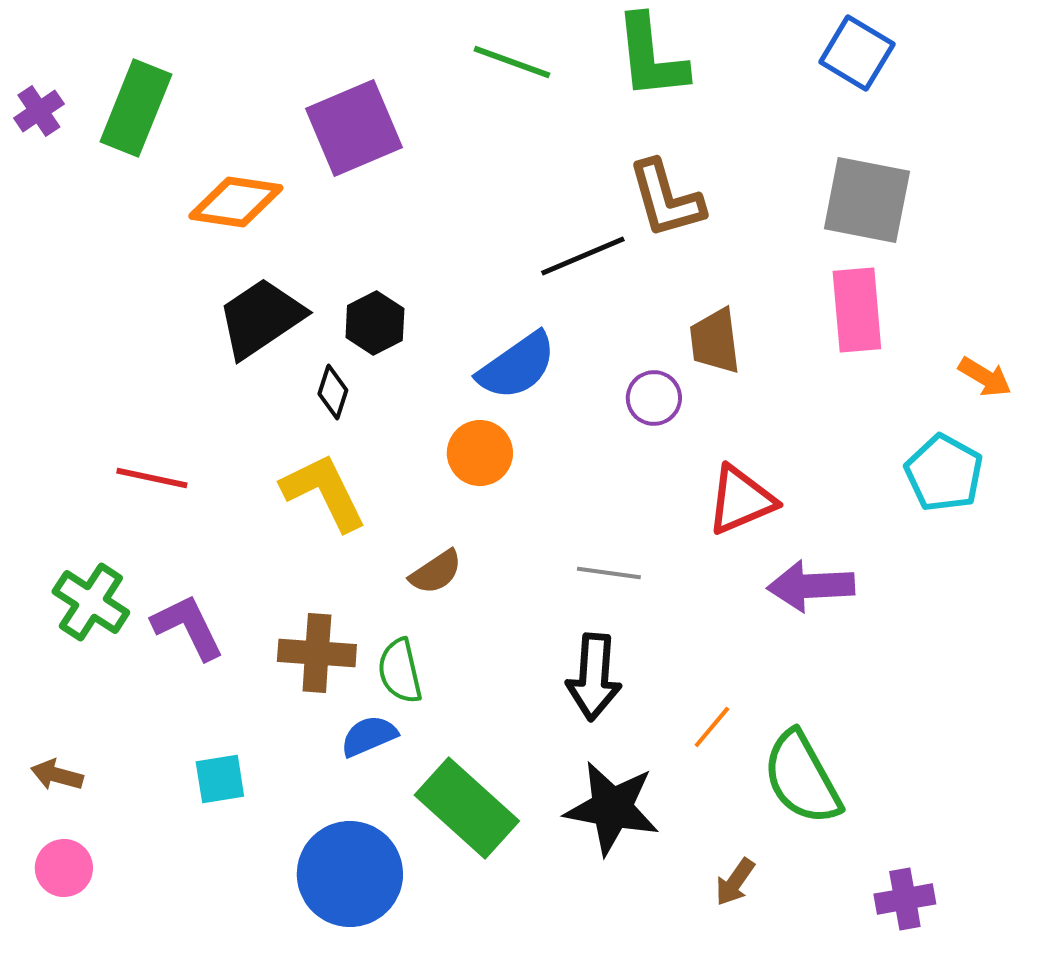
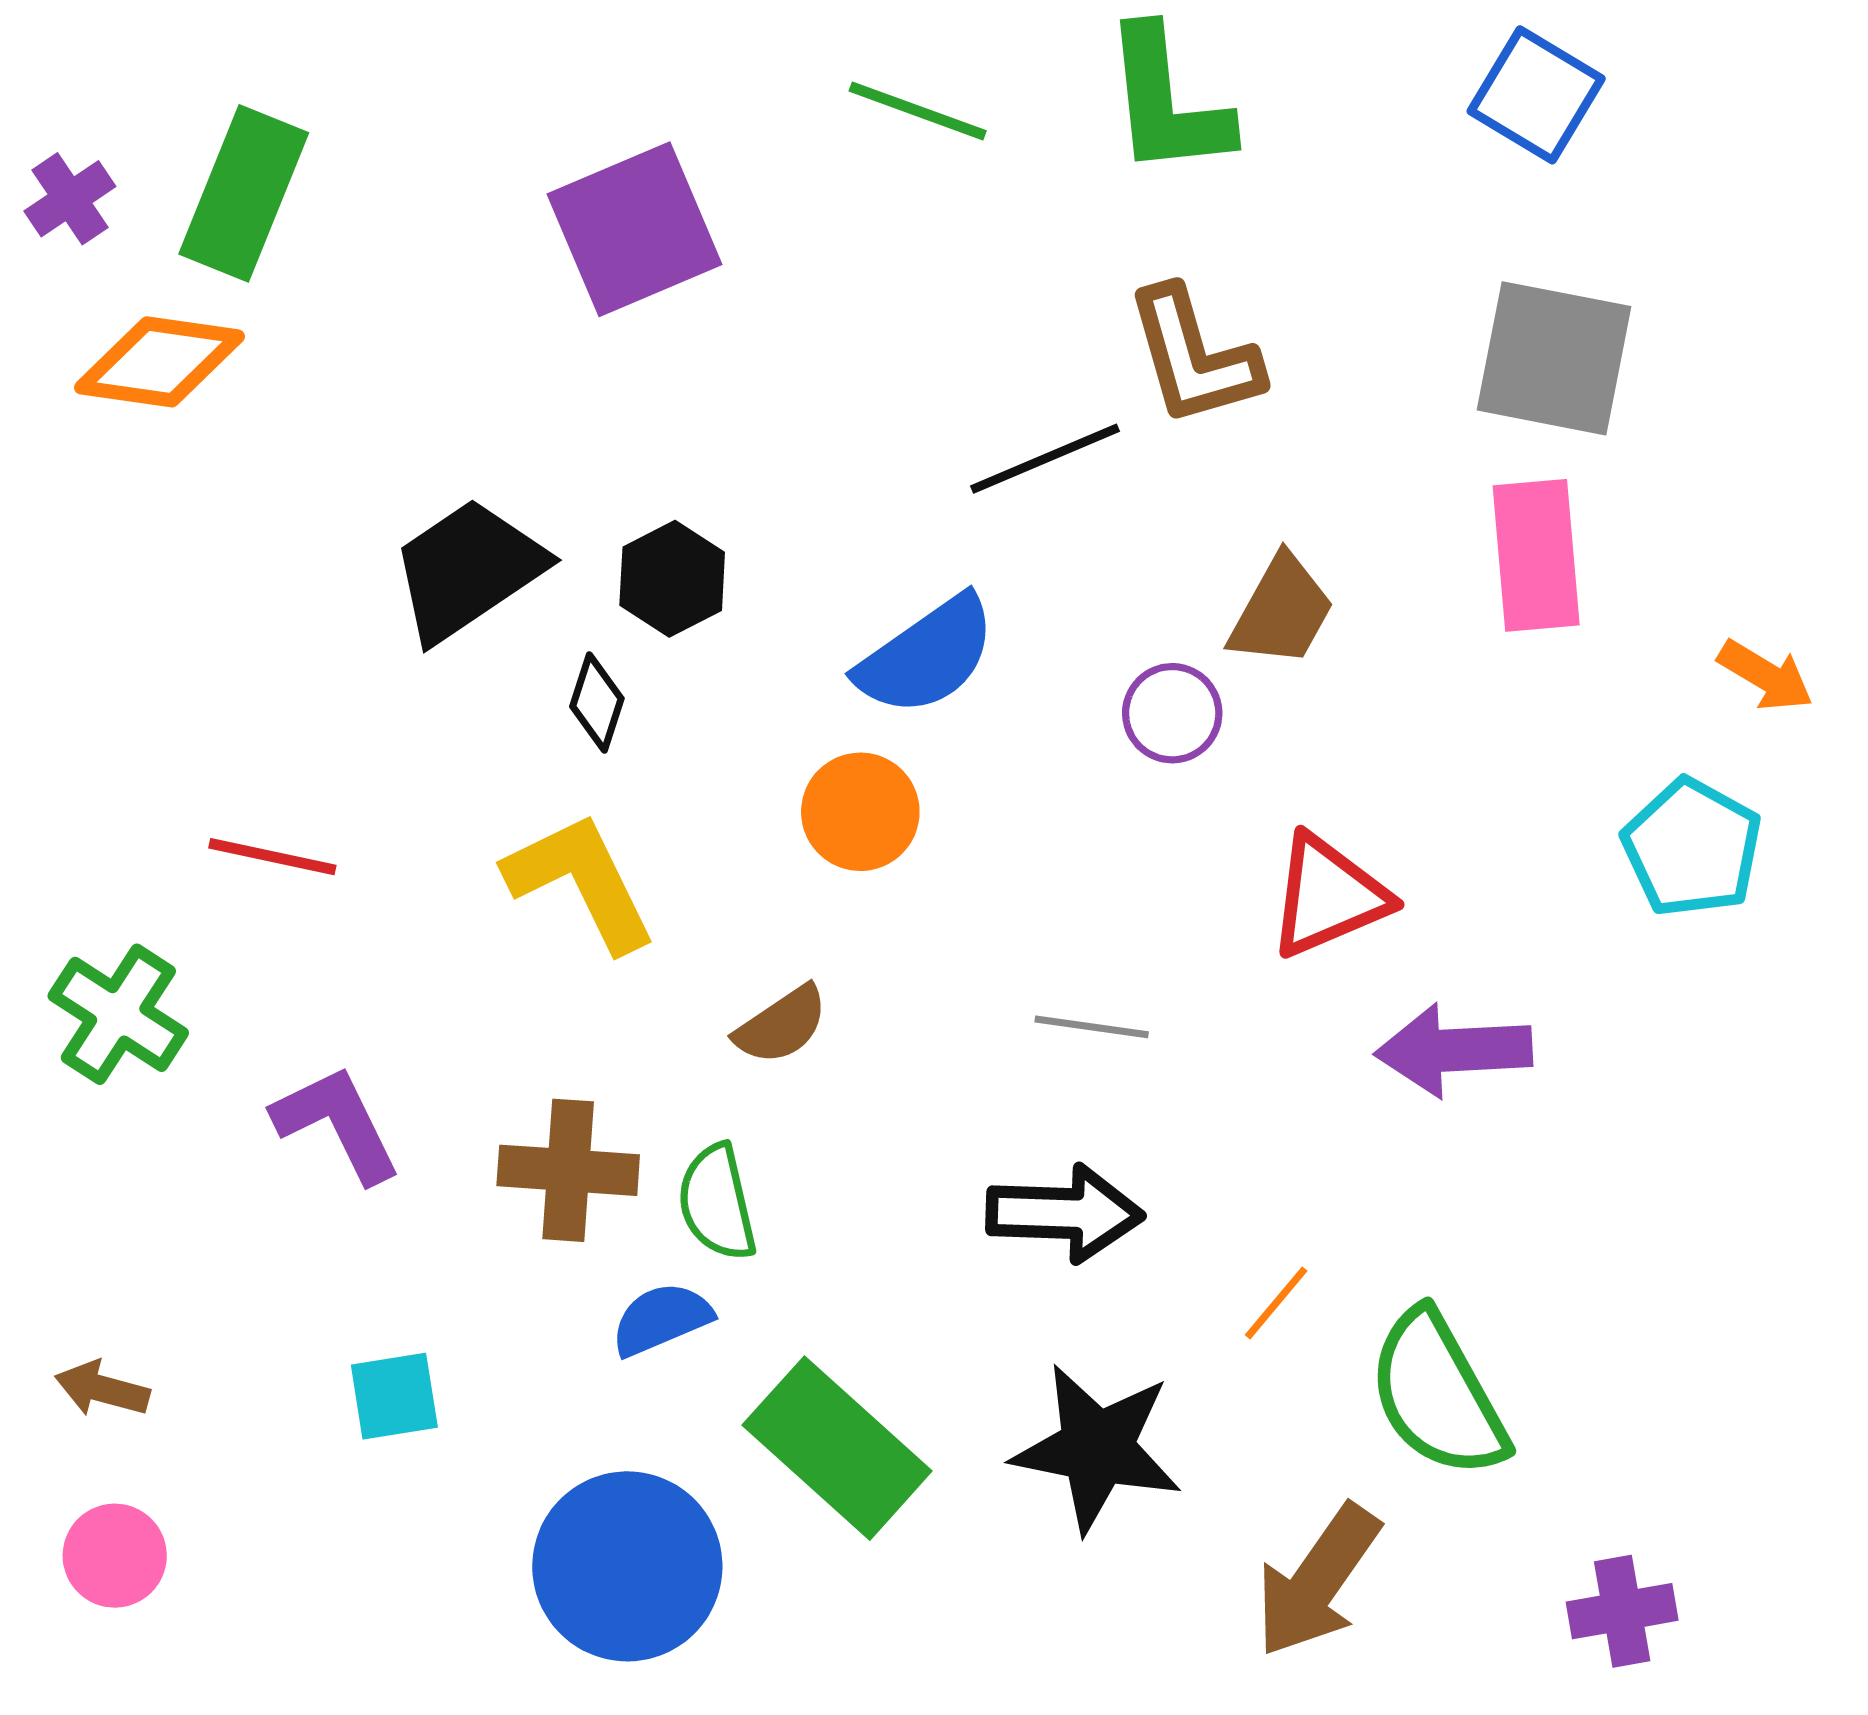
orange diamond: (236, 202) -> (160, 362), moved
brown trapezoid: (715, 341) -> (1282, 611), turned -144
green cross: (91, 602) -> (118, 1014), moved
black arrow: (594, 677) -> (1065, 1213), turned -92
brown arrow: (735, 882) -> (1317, 1581), size x1.8

